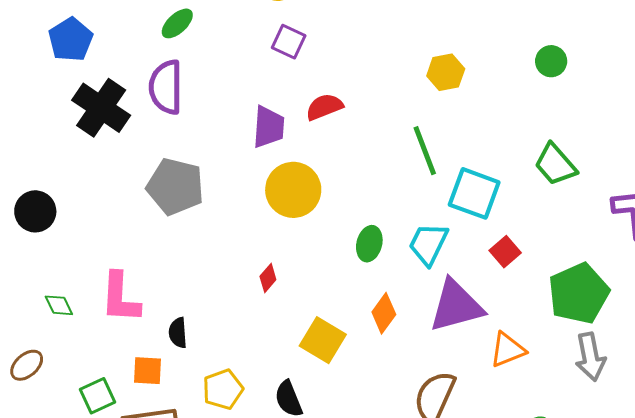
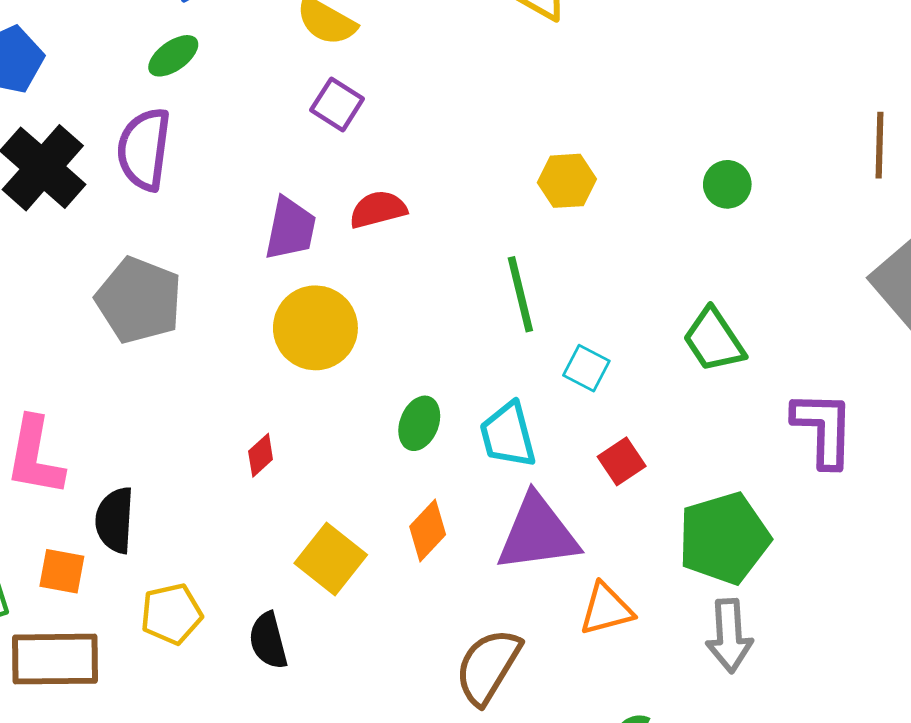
cyan square: (474, 193) -> (586, 368), size x0.6
cyan trapezoid: (428, 244) -> (508, 435), turned -48
black semicircle: (178, 333) -> (115, 520), size x1.4

